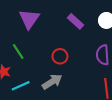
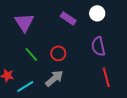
green line: (18, 51) -> (31, 54), moved

